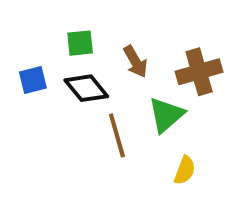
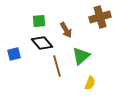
brown cross: (199, 72) -> (100, 17), moved
blue square: (33, 80) -> (14, 54), moved

